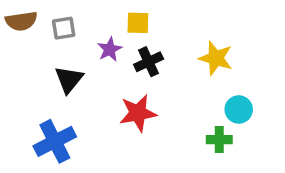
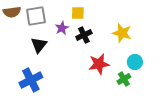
gray square: (64, 28) -> (36, 16), size x1.5
red star: (138, 113) -> (99, 64), moved
green cross: (219, 140) -> (124, 79), turned -32

